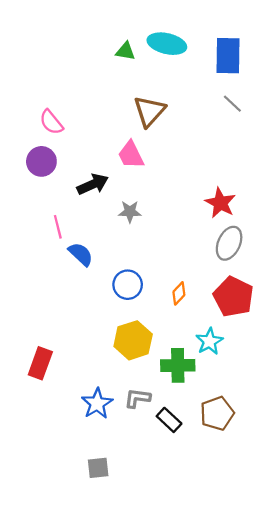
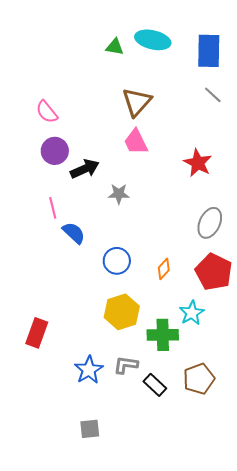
pink trapezoid: (131, 155) -> (136, 142), moved
purple circle: (41, 161) -> (55, 151), moved
red star: (220, 203) -> (198, 163), moved

